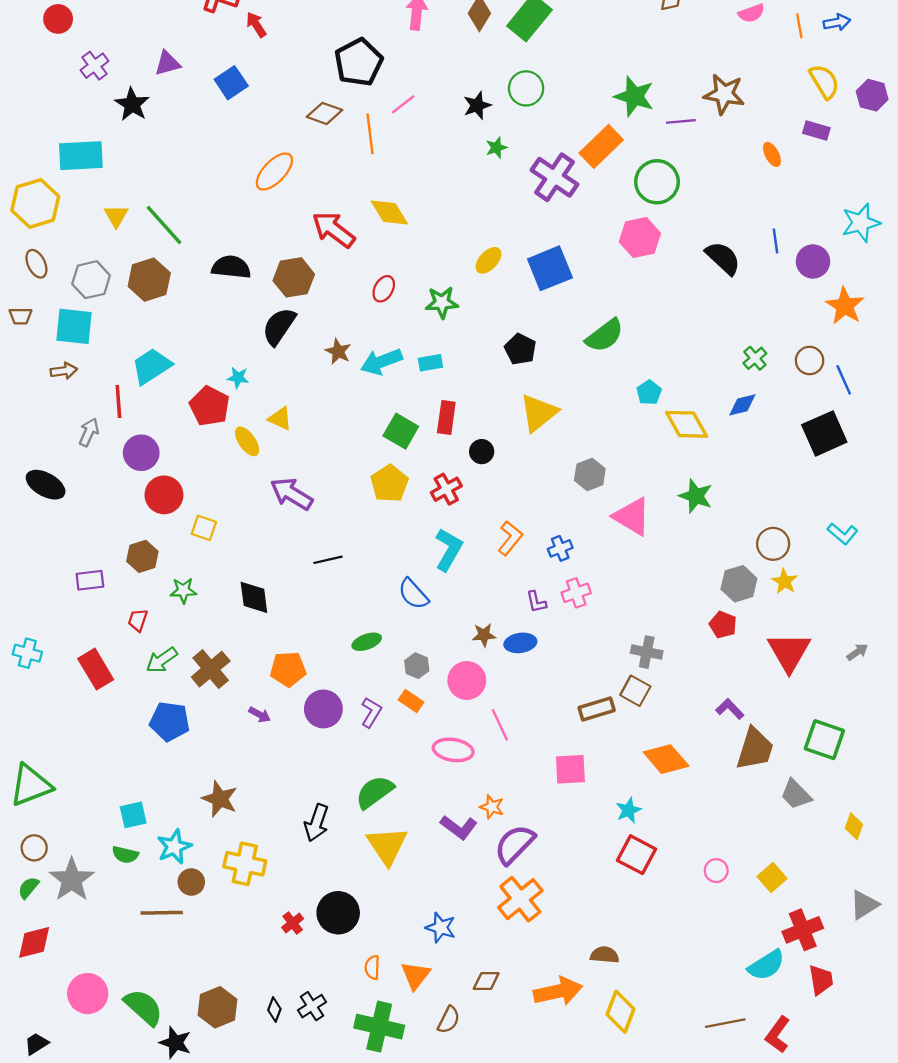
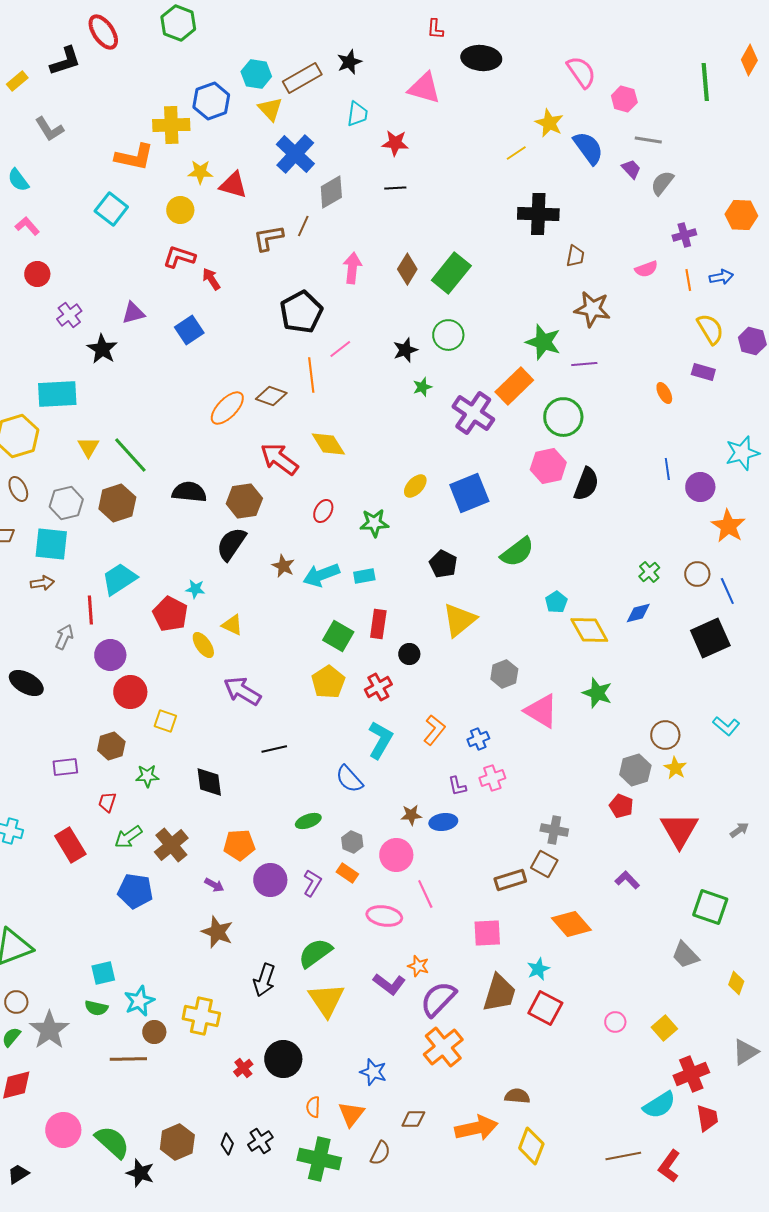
brown star: (724, 94) -> (592, 309), moved
brown diamond: (325, 113) -> (271, 396), moved
black semicircle: (723, 258) -> (586, 484), moved, turned 68
brown trapezoid: (755, 749) -> (499, 993), moved
brown star: (220, 799) -> (217, 932), moved

